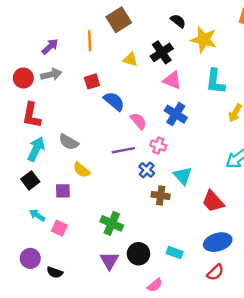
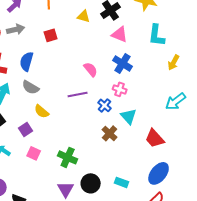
blue semicircle: (114, 101) -> (27, 61), moved, turned -114
pink cross: (158, 145) -> (120, 89), moved
blue cross: (147, 170) -> (105, 105), moved
purple square: (63, 191) -> (26, 129), turned -32
brown cross: (161, 196) -> (110, 133), turned 35
pink square: (59, 228) -> (34, 153), moved
blue ellipse: (218, 242) -> (159, 173), turned -35

